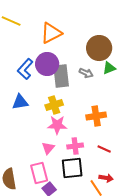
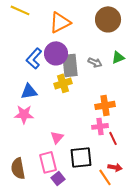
brown circle: (99, 48) -> (108, 19), moved
yellow cross: (54, 105) -> (63, 83), moved
pink star: (57, 125) -> (24, 114), moved
pink cross: (75, 146) -> (100, 126), moved
red line: (104, 149) -> (113, 138), turned 40

